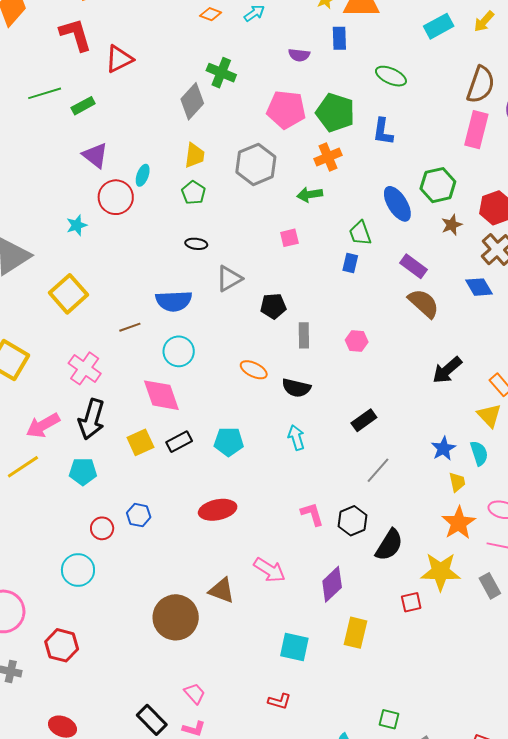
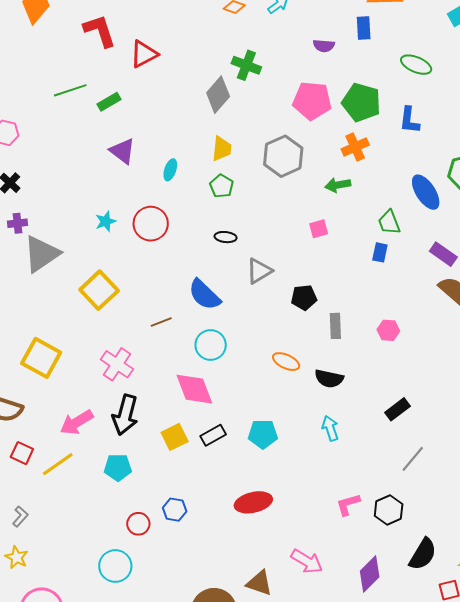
red circle: (116, 197) -> (151, 224), moved
blue semicircle: (174, 301) -> (204, 295), turned 48
pink L-shape: (312, 514) -> (348, 504), turned -88
black semicircle: (389, 545) -> (423, 554), moved

